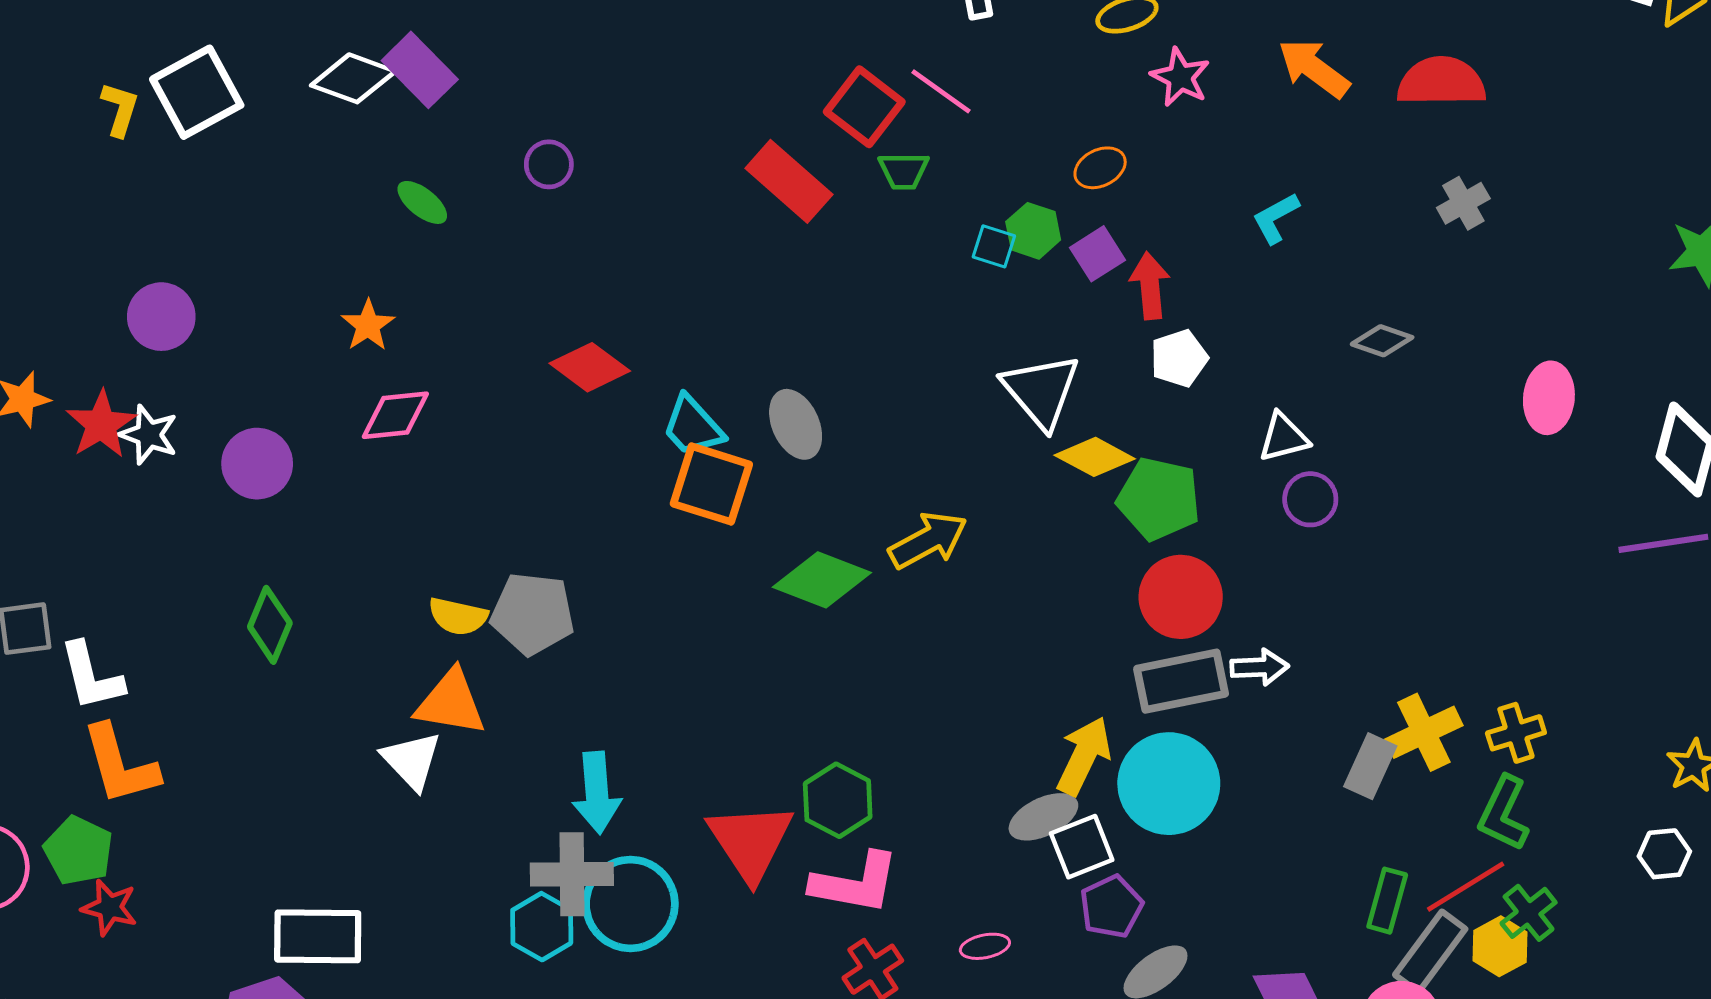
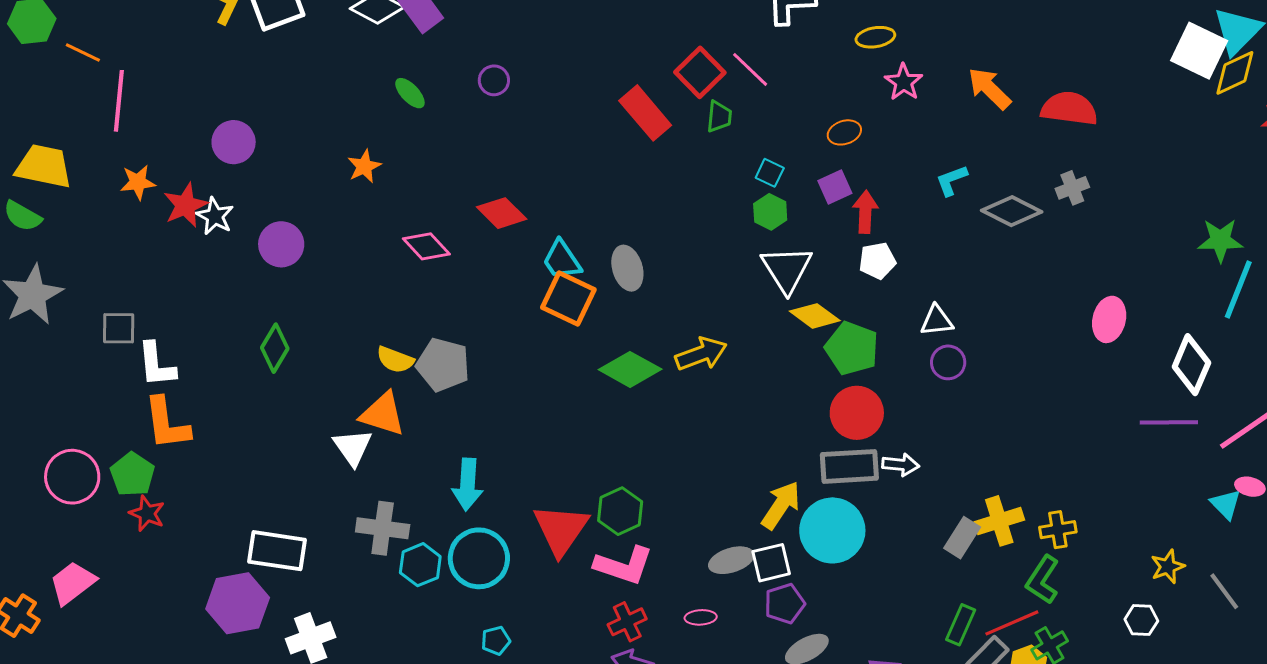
green trapezoid: (904, 171) -> (719, 117), turned -92
green hexagon: (1033, 231) -> (770, 212), moved
gray diamond: (1382, 341) -> (1012, 211), moved, size x1.5
pink diamond: (395, 415) -> (426, 246), moved, turned 45
gray ellipse: (1043, 817) -> (731, 560), moved
gray cross: (572, 874) -> (383, 528), moved

